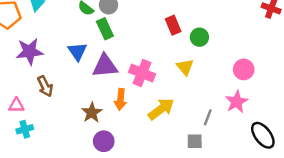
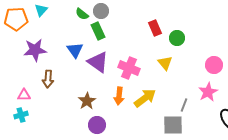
purple triangle: (105, 66) -> (98, 62), turned 40
brown arrow: (45, 86) -> (48, 79), turned 30
orange arrow: (120, 99) -> (119, 96), moved
cyan cross: (25, 129) -> (21, 115), moved
gray square: (195, 141) -> (173, 125), size x1.5

